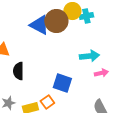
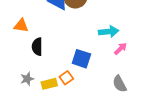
pink arrow: (101, 73) -> (121, 49), turned -32

